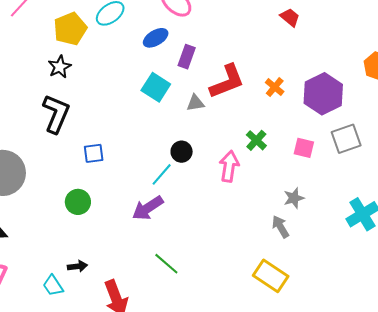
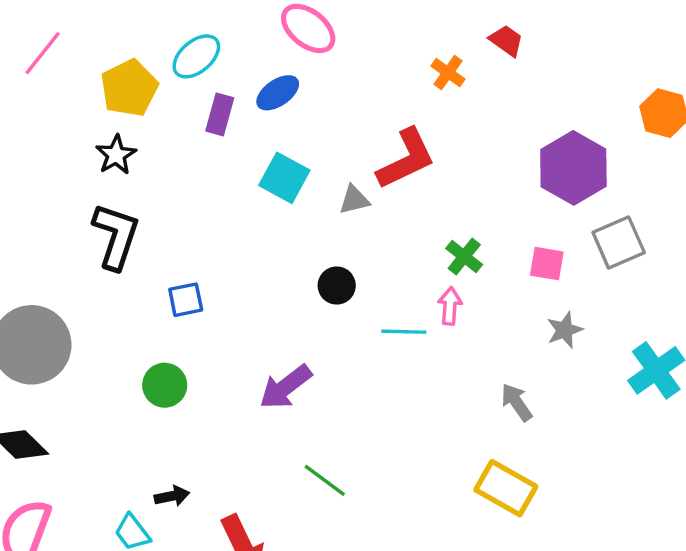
purple rectangle: (187, 57) -> (220, 114), moved
orange cross: (275, 87) -> (448, 73), moved
pink arrow: (229, 166) -> (450, 306), moved, size x0.7
cyan line: (162, 174) -> (404, 332), moved, turned 55
gray star: (294, 198) -> (565, 330), moved

